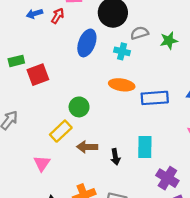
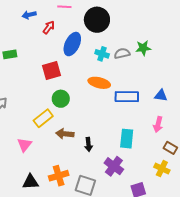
red arrow: (58, 16) -> (49, 27), moved
gray semicircle: (139, 33) -> (122, 53), moved
red square: (38, 75) -> (52, 70), moved
cyan rectangle: (145, 147) -> (127, 139), moved
purple cross: (167, 178) -> (114, 166), moved

